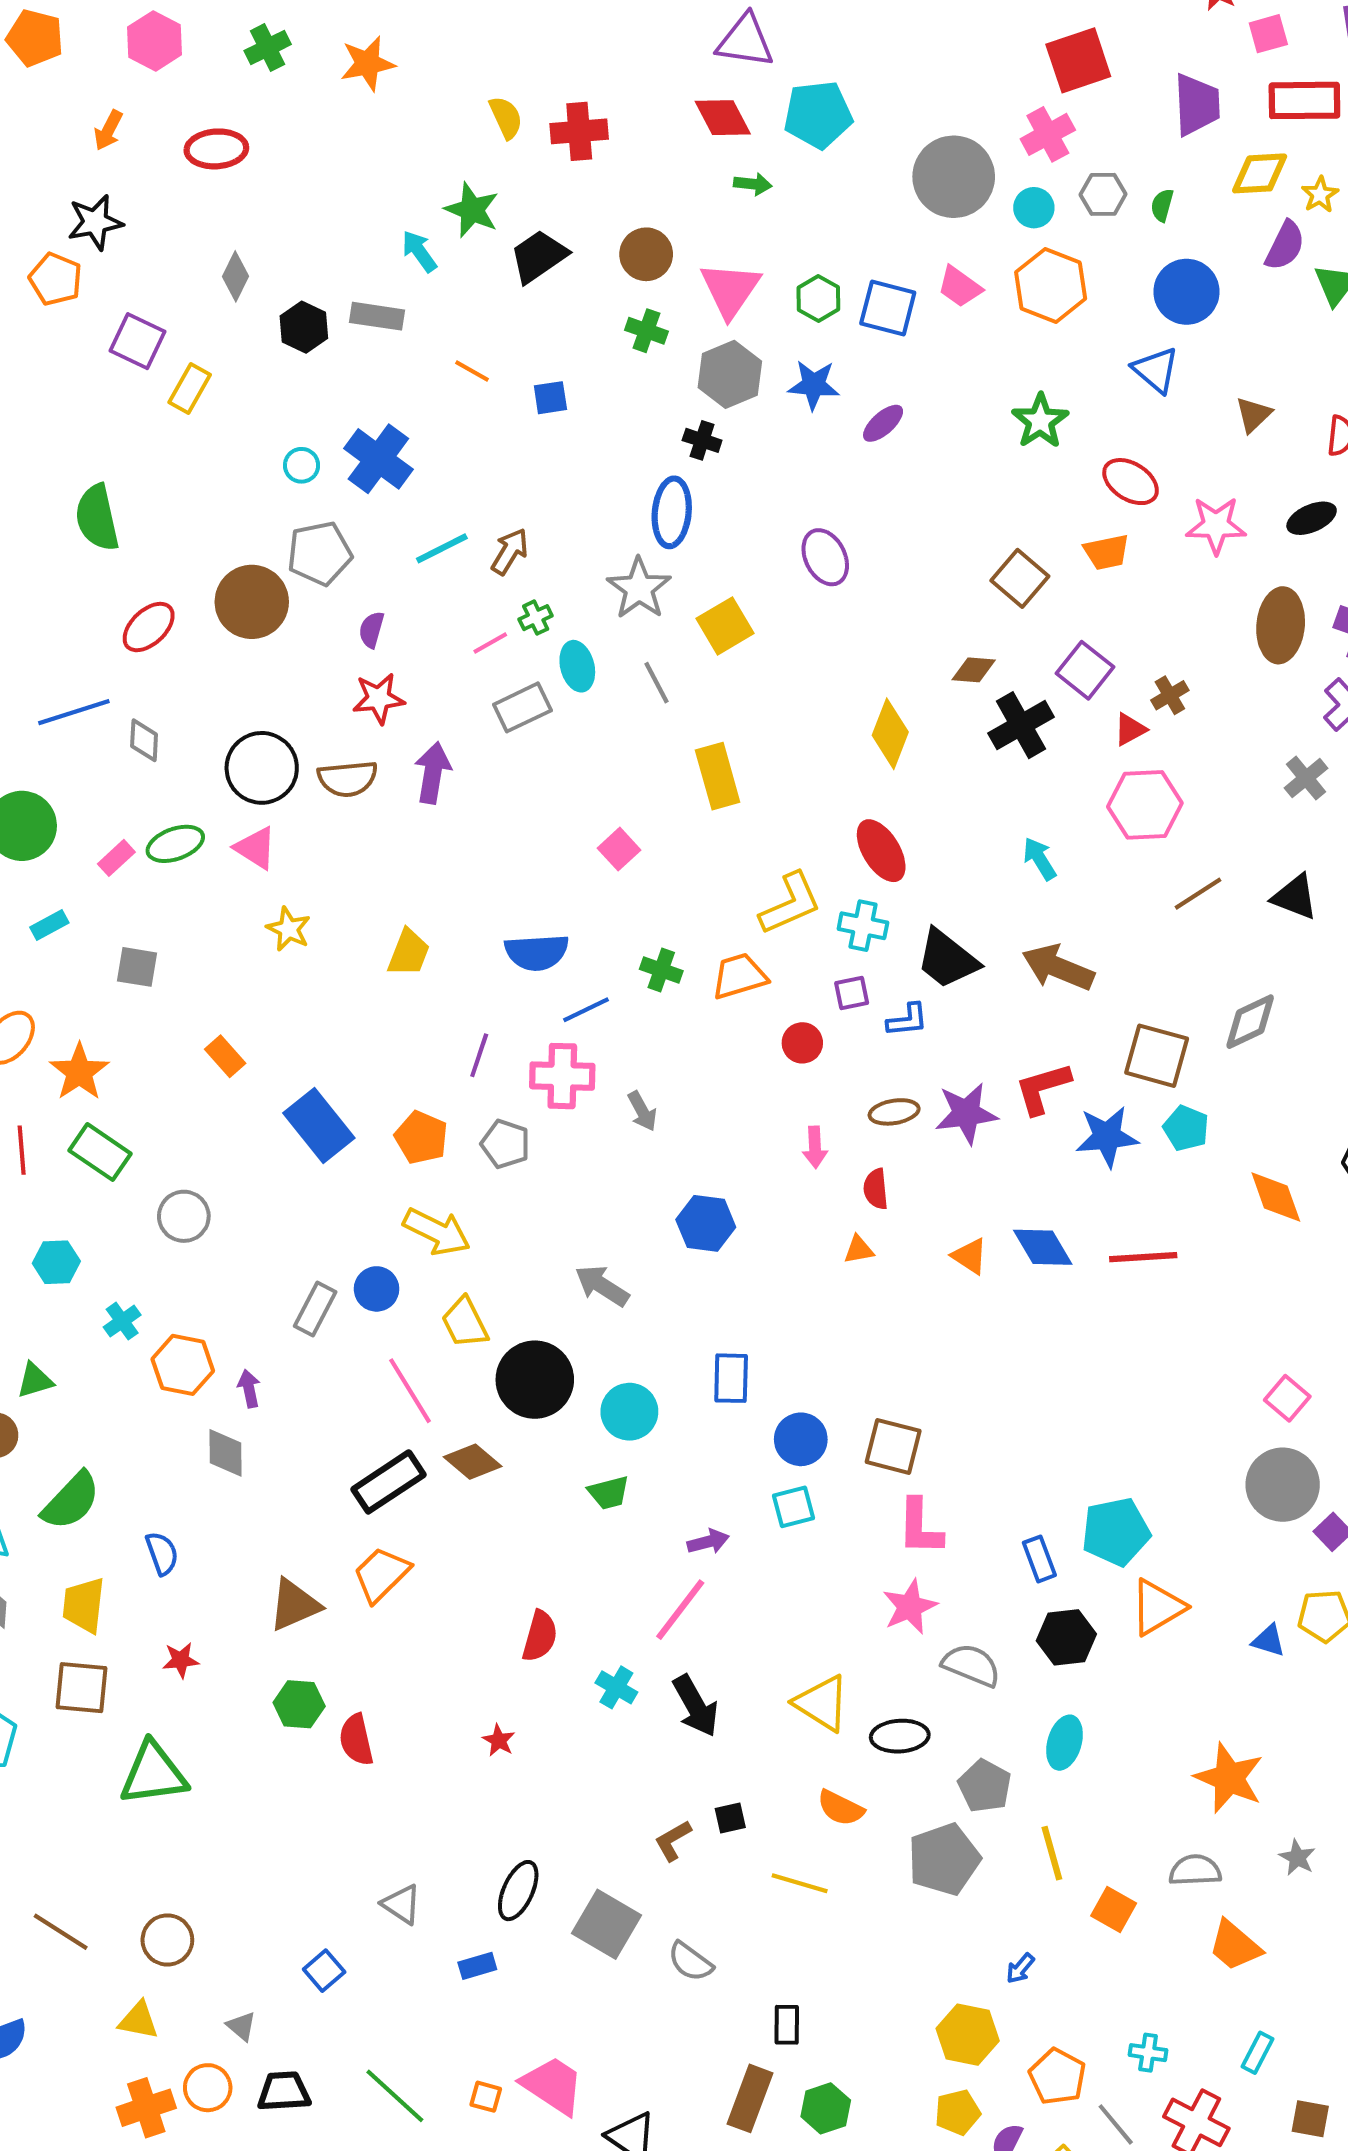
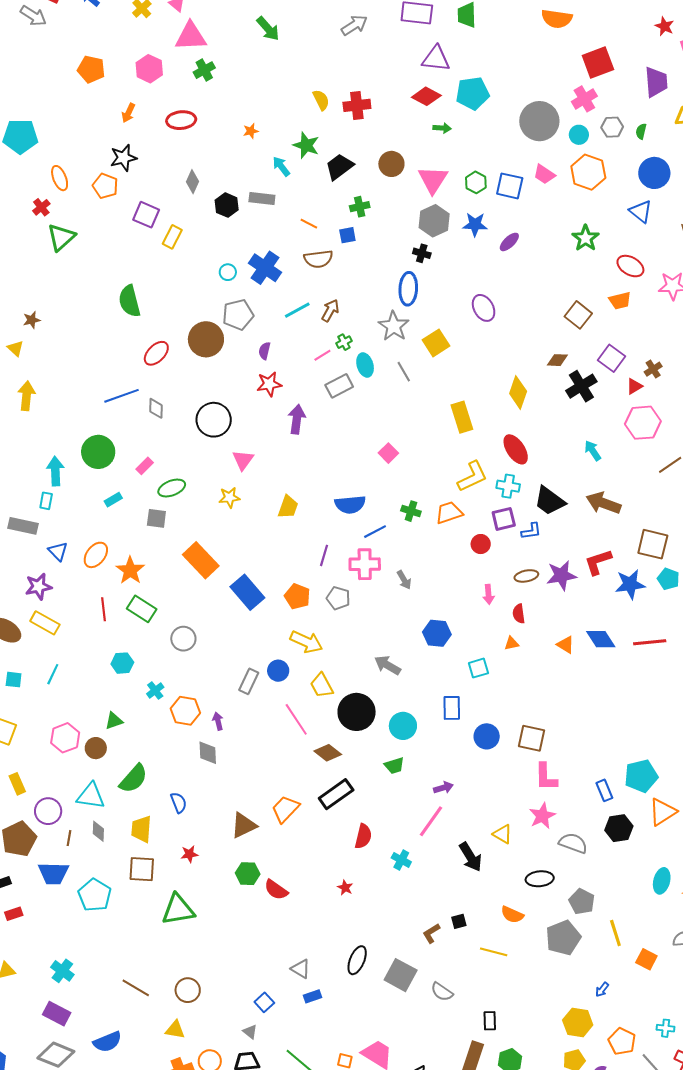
orange star: (368, 63) -> (251, 131), moved, size x0.6
red diamond: (723, 118) -> (426, 96), turned -32
green cross: (646, 331) -> (360, 207), moved, turned -30
yellow rectangle: (718, 776) -> (462, 417), moved
brown semicircle: (348, 779) -> (318, 259), moved
green ellipse: (175, 844) -> (172, 488), moved
pink triangle: (256, 848) -> (243, 460), moved, turned 35
yellow star: (289, 929) -> (229, 497), turned -30
purple square: (852, 993) -> (504, 519), size x1.4
orange rectangle: (225, 1056) -> (201, 560), size x1.8
black rectangle: (389, 1482) -> (336, 794), moved
cyan square: (793, 1507) -> (478, 668), moved
yellow triangle: (822, 1703) -> (503, 834), moved, size x0.7
black arrow: (696, 1706) -> (471, 857), moved
red semicircle: (356, 1740) -> (276, 890), turned -40
cyan ellipse: (1064, 1743) -> (662, 881), moved
blue rectangle: (477, 1966) -> (313, 996), moved
gray triangle: (241, 2026) -> (250, 1032), moved

